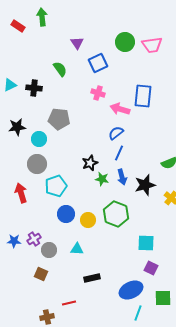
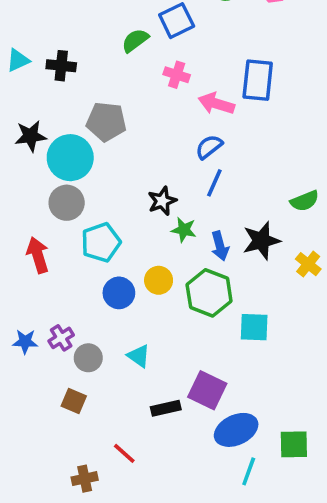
green semicircle: (60, 69) -> (135, 40), moved, turned -91
cyan circle: (39, 139) -> (70, 158), size x1.6
blue arrow: (122, 177) -> (220, 246), moved
yellow circle: (88, 220) -> (159, 280), moved
cyan square: (146, 243) -> (254, 327), moved
cyan triangle: (77, 249) -> (139, 356), turned 32
purple square: (151, 268) -> (207, 390), moved, size x1.5
red line: (69, 303) -> (124, 453), turned 56

